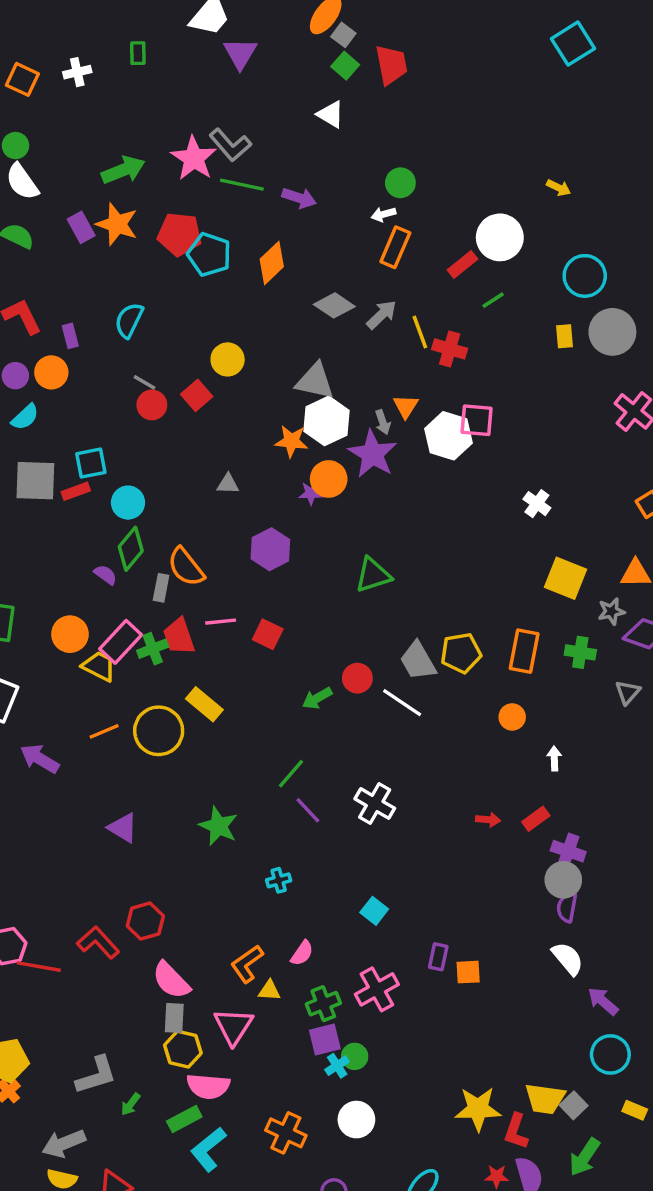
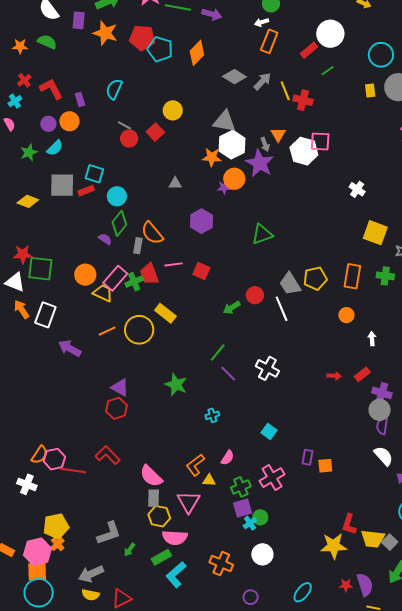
purple rectangle: (81, 227) -> (79, 20), moved, turned 36
cyan square: (91, 463) -> (94, 174), turned 30
white line: (402, 703) -> (282, 309), turned 35
red hexagon: (145, 921) -> (116, 408), moved
red L-shape: (516, 1131) -> (349, 524), moved

